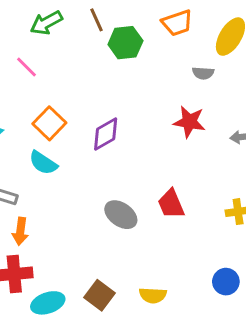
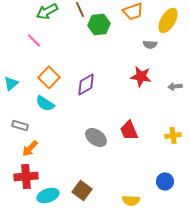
orange arrow: (20, 231) -> (30, 148), turned 36
yellow semicircle: (153, 295) -> (131, 200), moved

